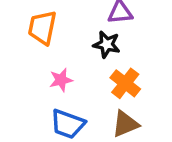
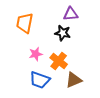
orange cross: (125, 83) -> (59, 61), moved

